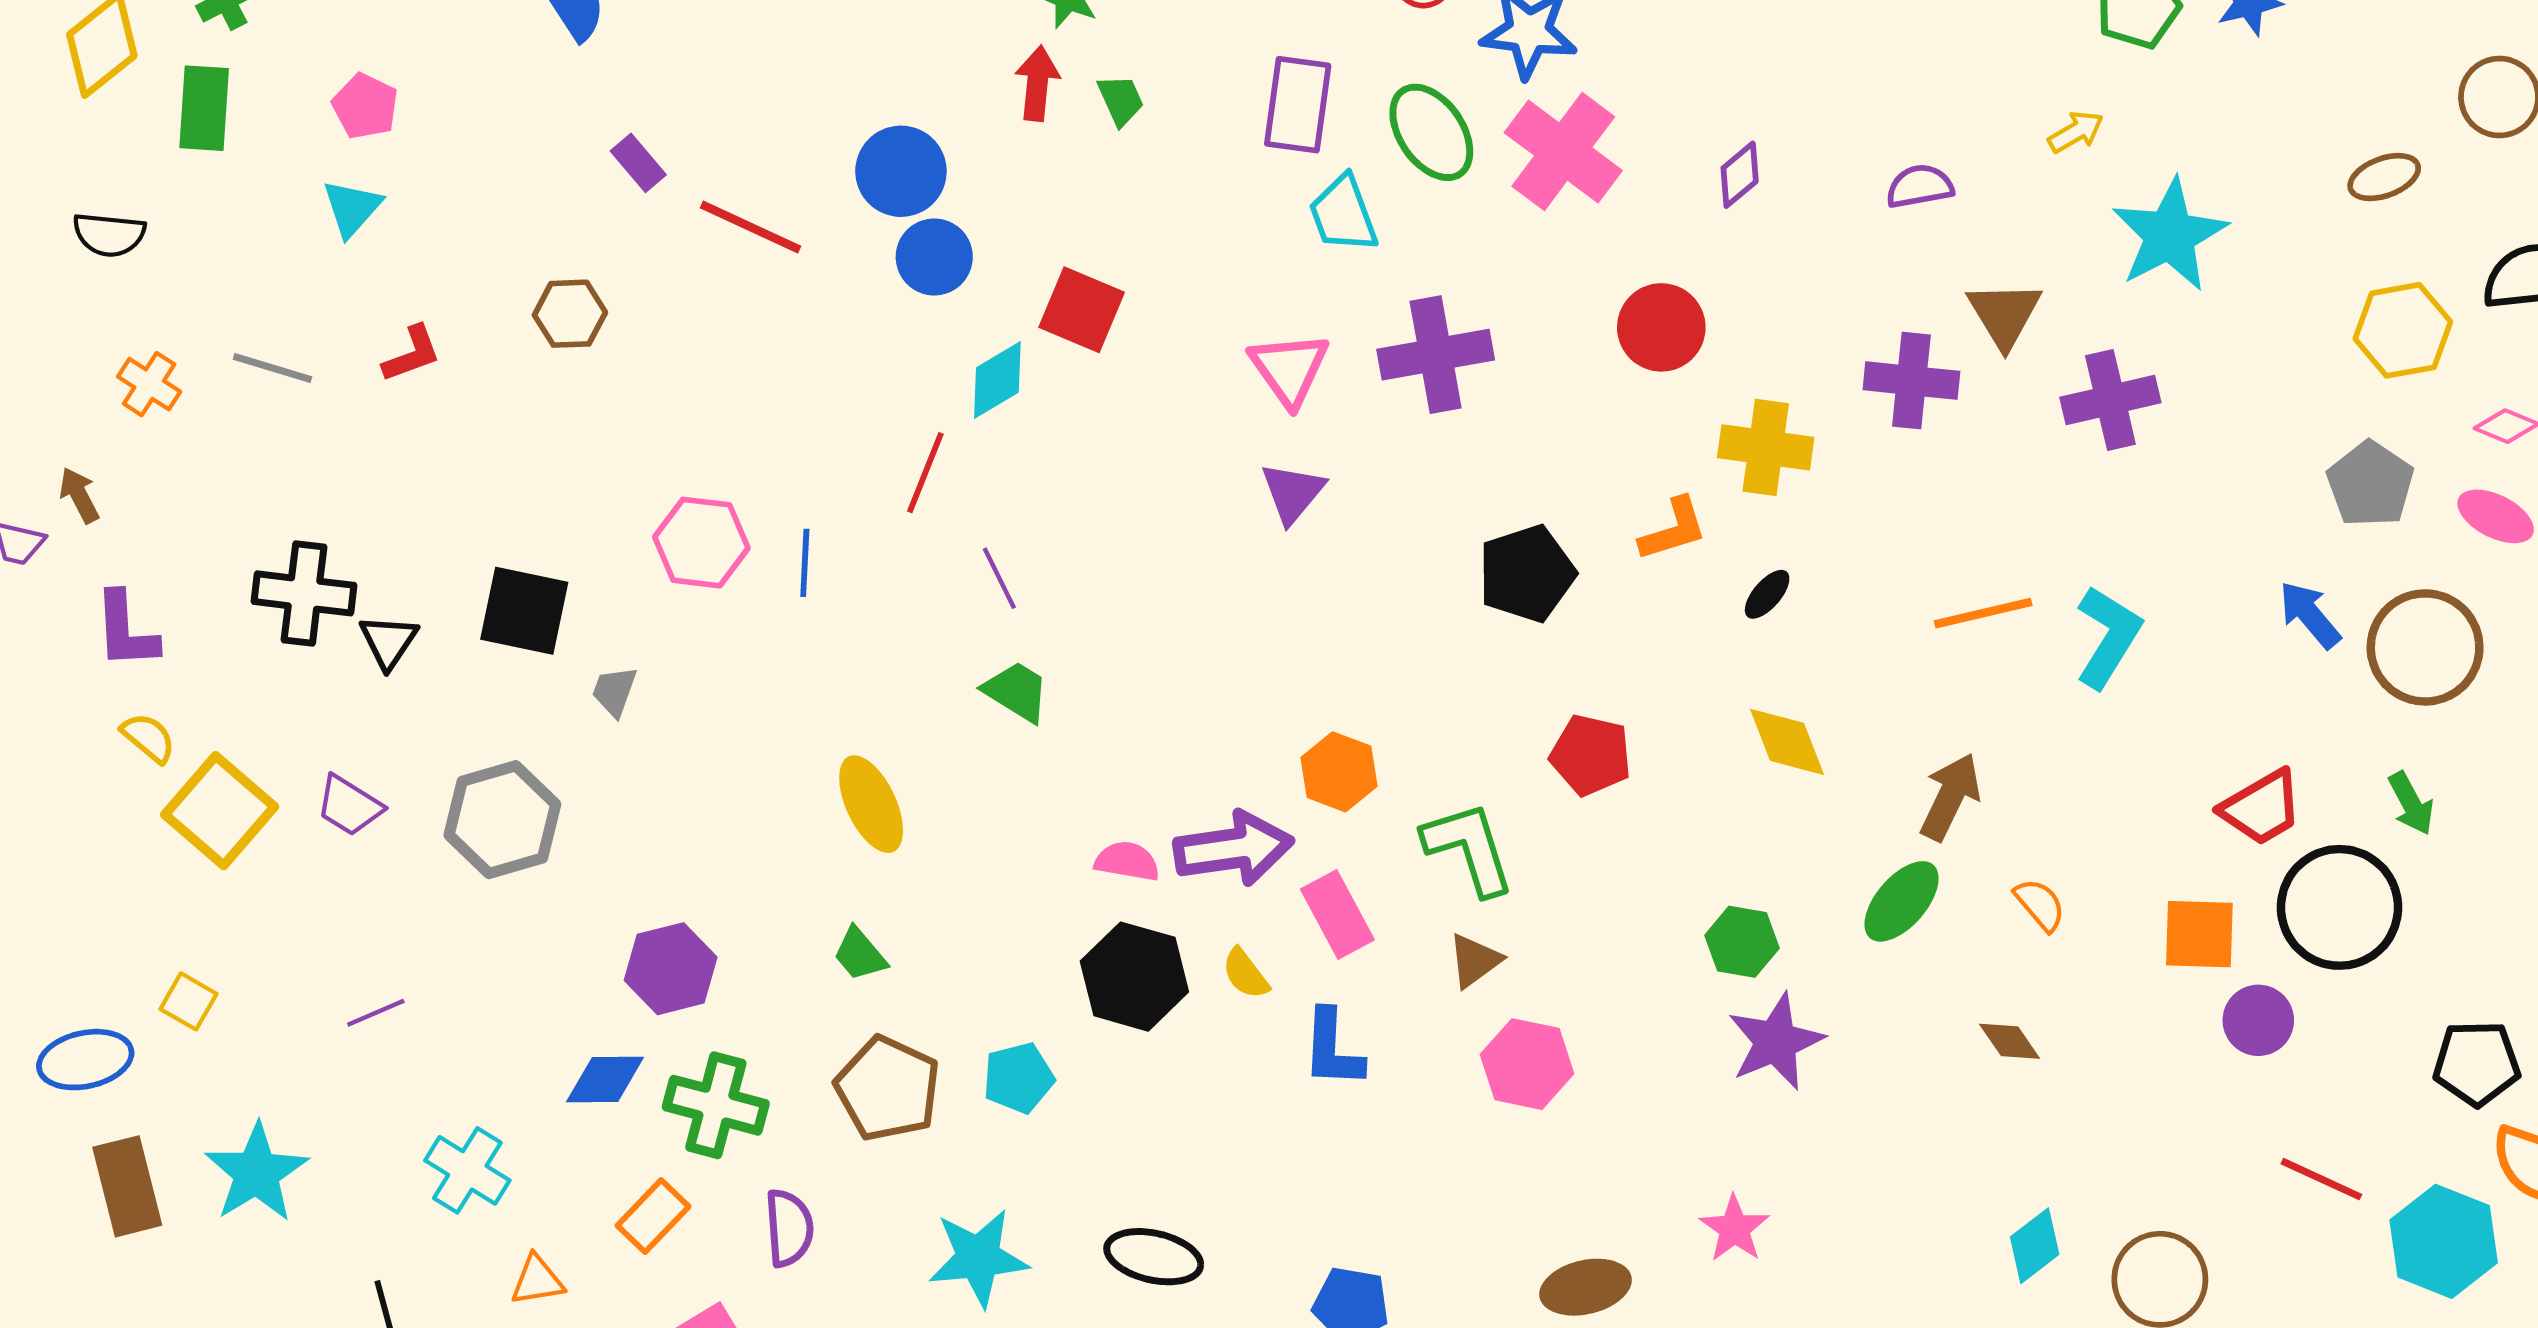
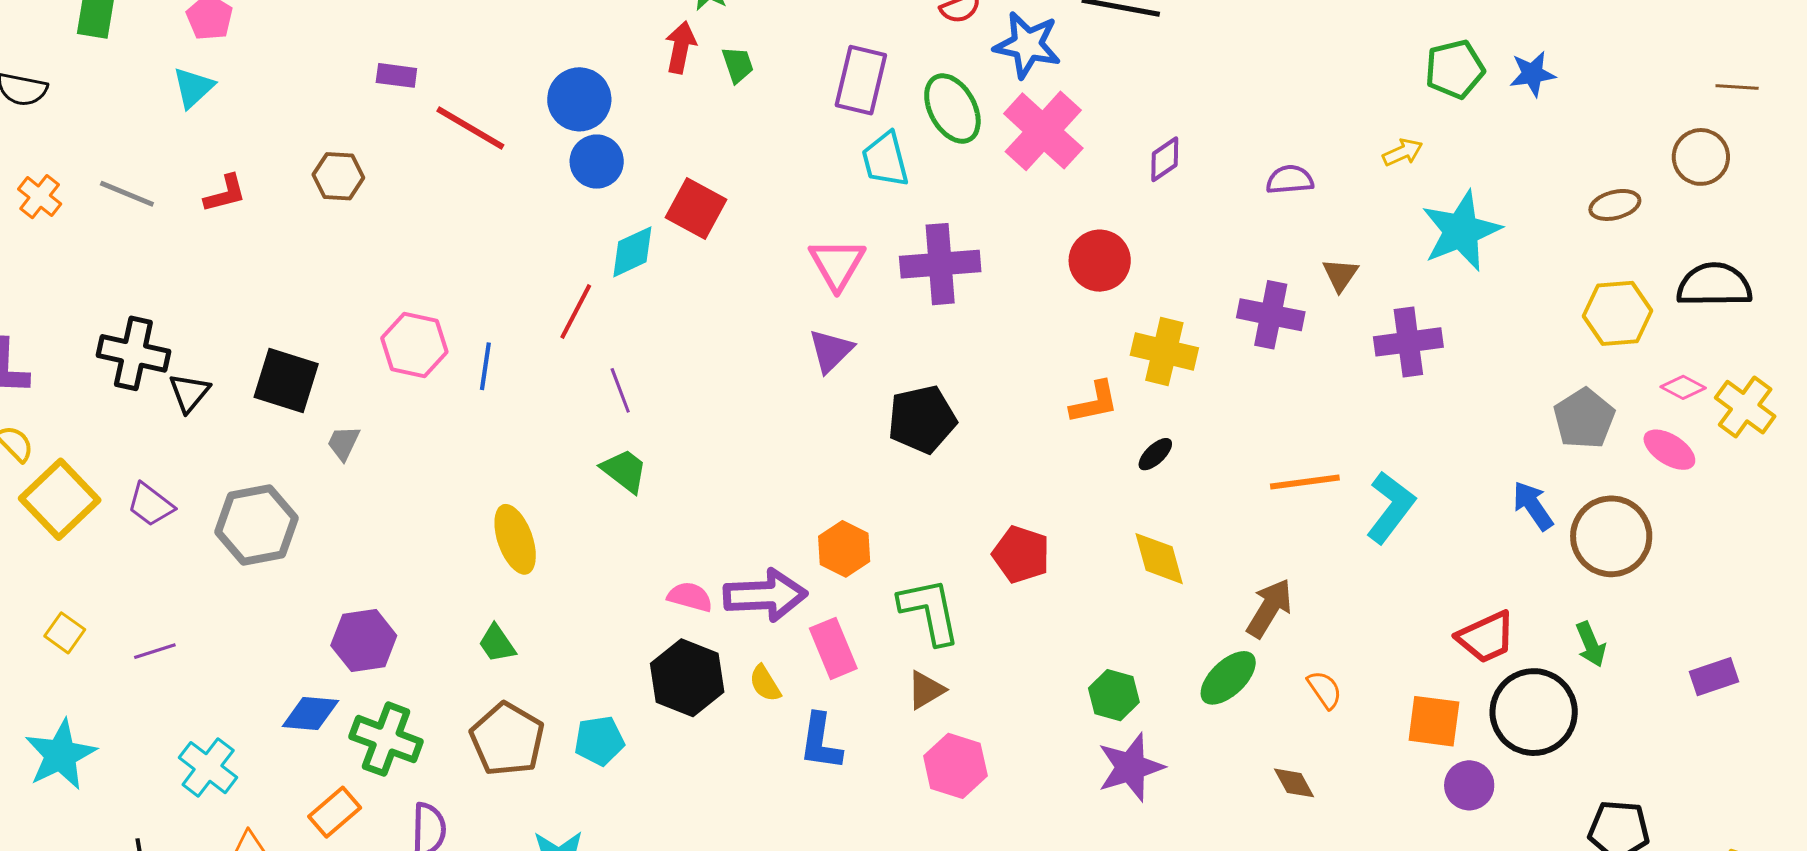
purple rectangle: (638, 163) -> (396, 75), turned -48
brown triangle: (2004, 314) -> (1340, 275), size x0.7
black pentagon: (1527, 574) -> (922, 419), moved
yellow square: (189, 1001) -> (65, 633), moved

